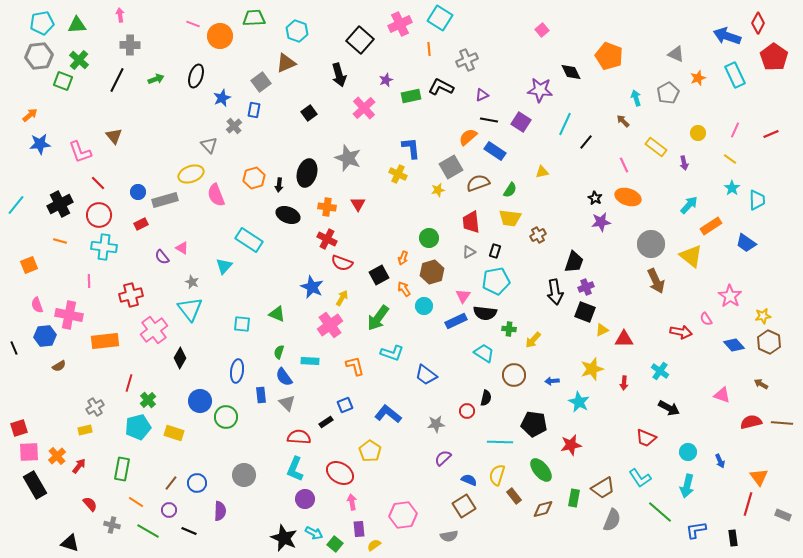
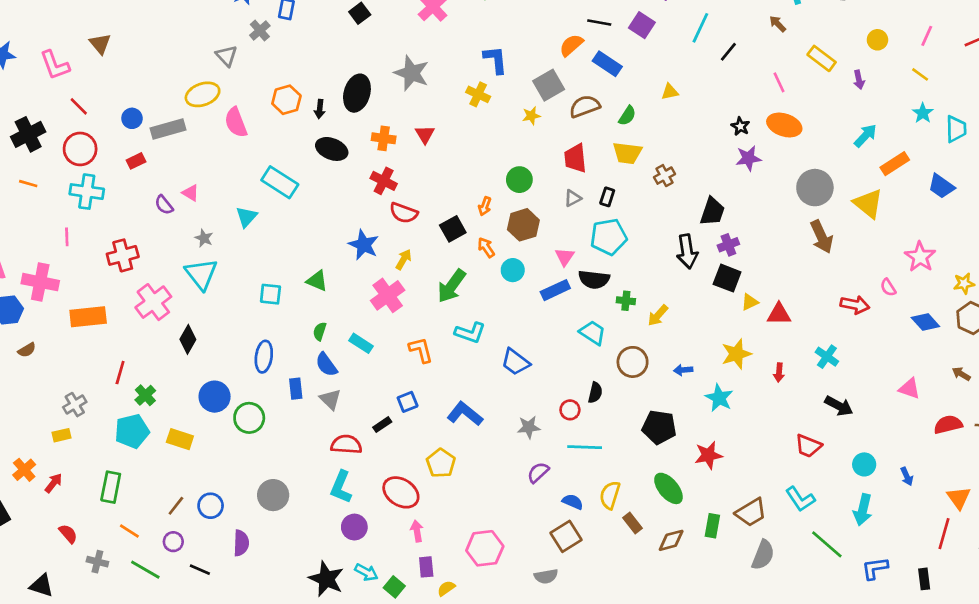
cyan rectangle: (310, 361) -> (361, 343), turned 30
cyan line: (500, 442) -> (585, 447), moved

